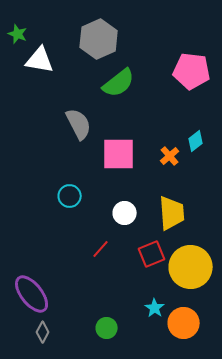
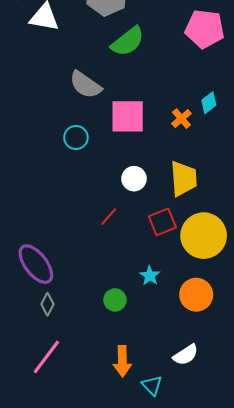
gray semicircle: (79, 124) -> (85, 85), turned 152
cyan circle: (70, 196) -> (76, 137), moved
cyan star: (155, 308) -> (150, 276), moved

